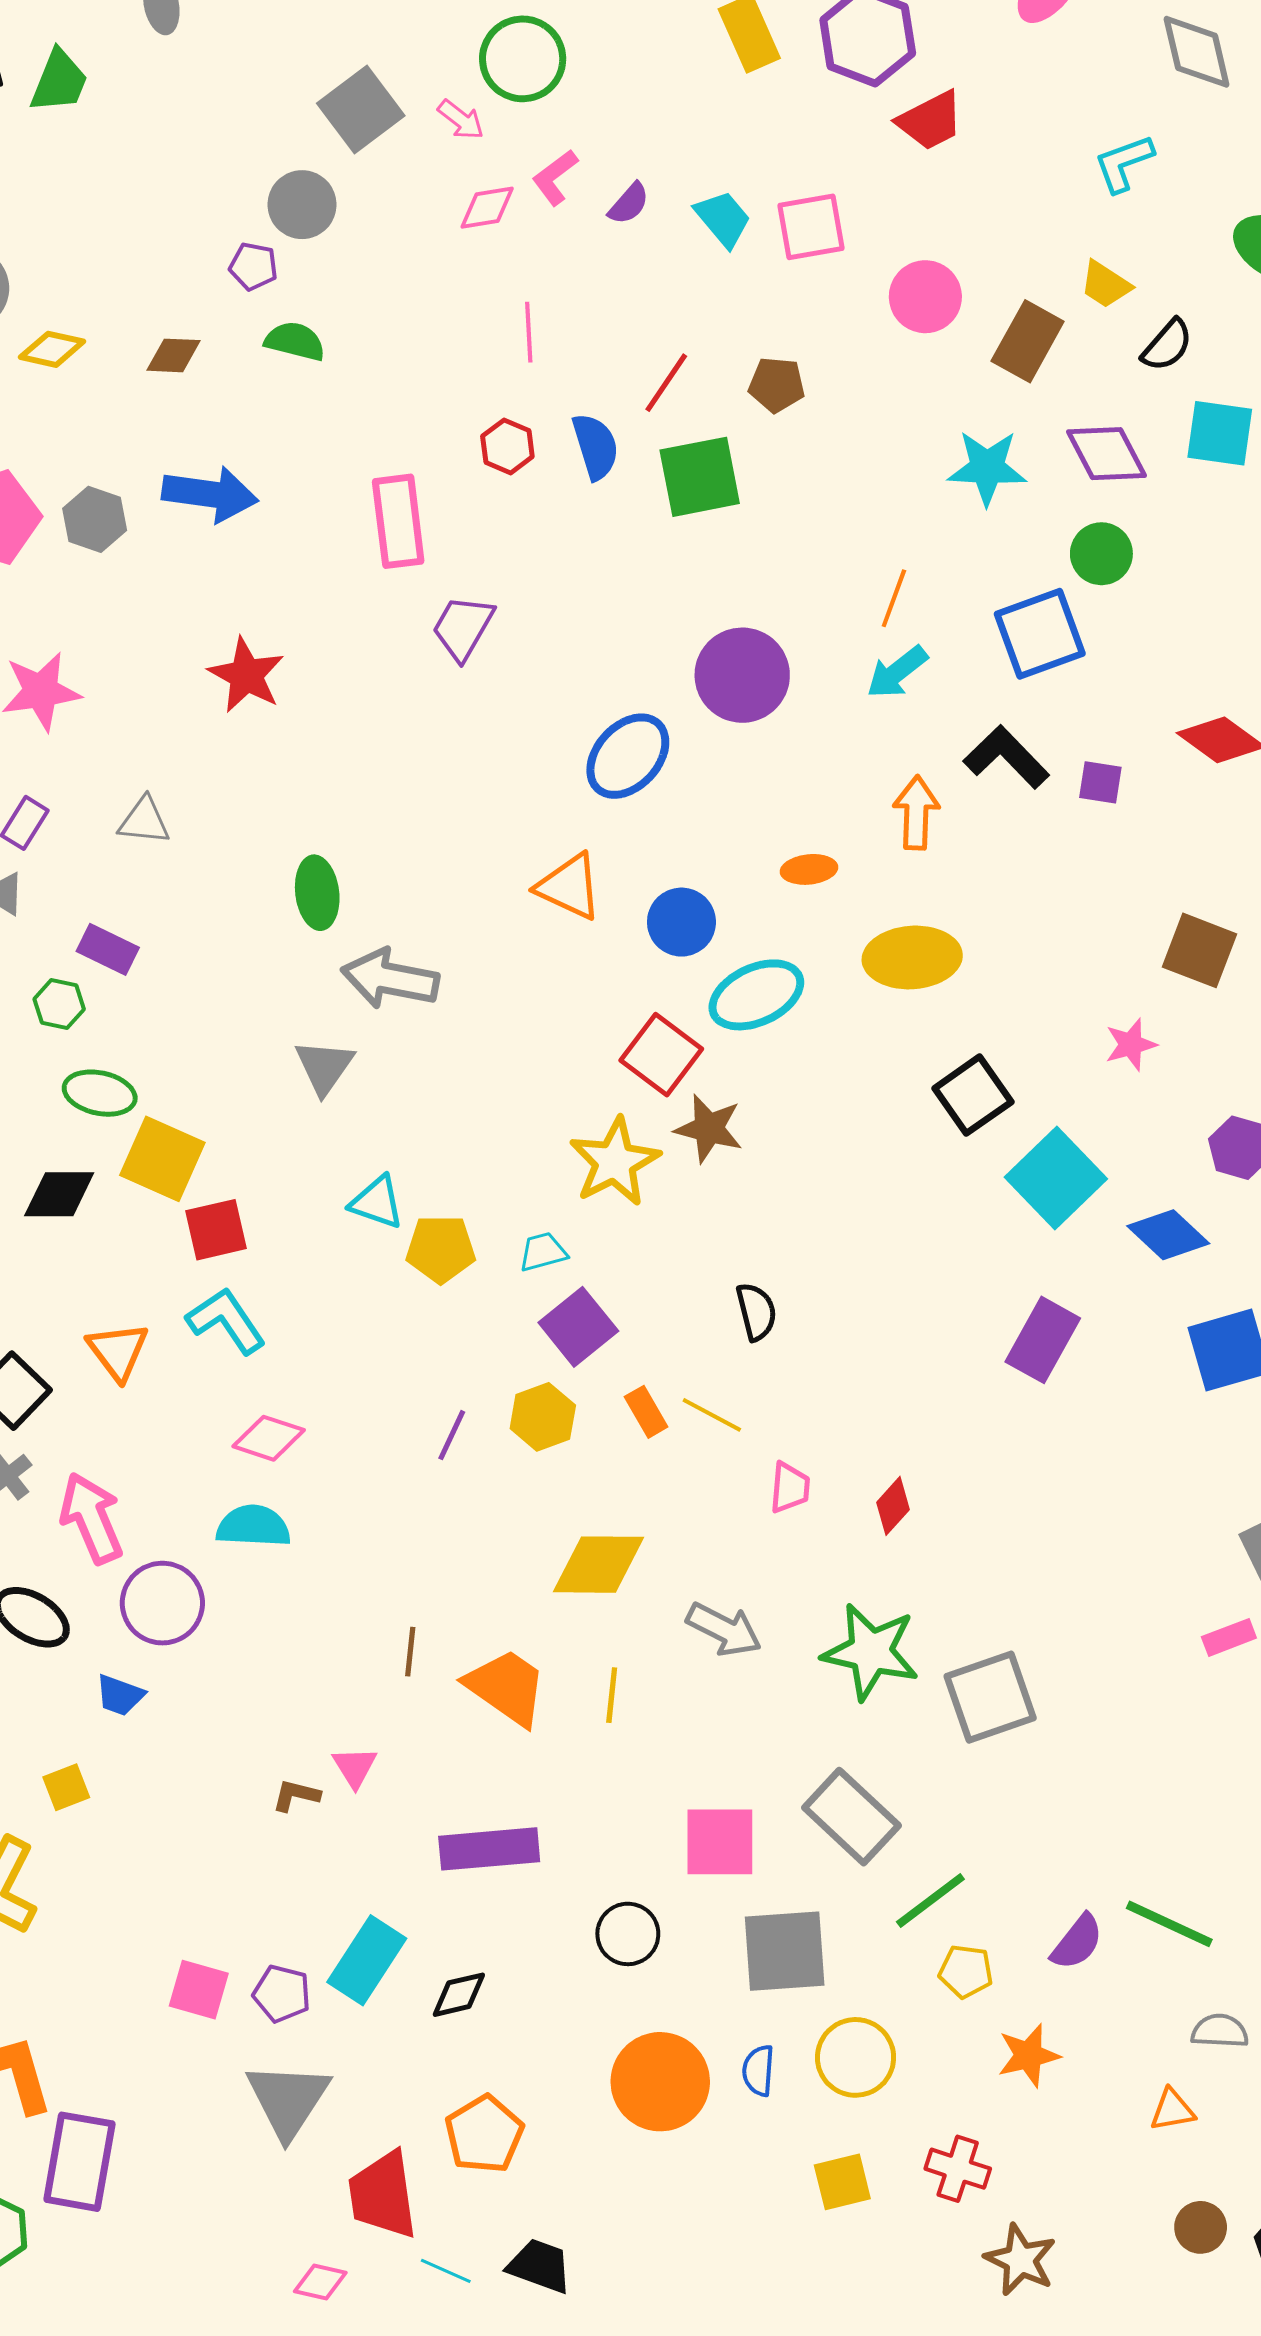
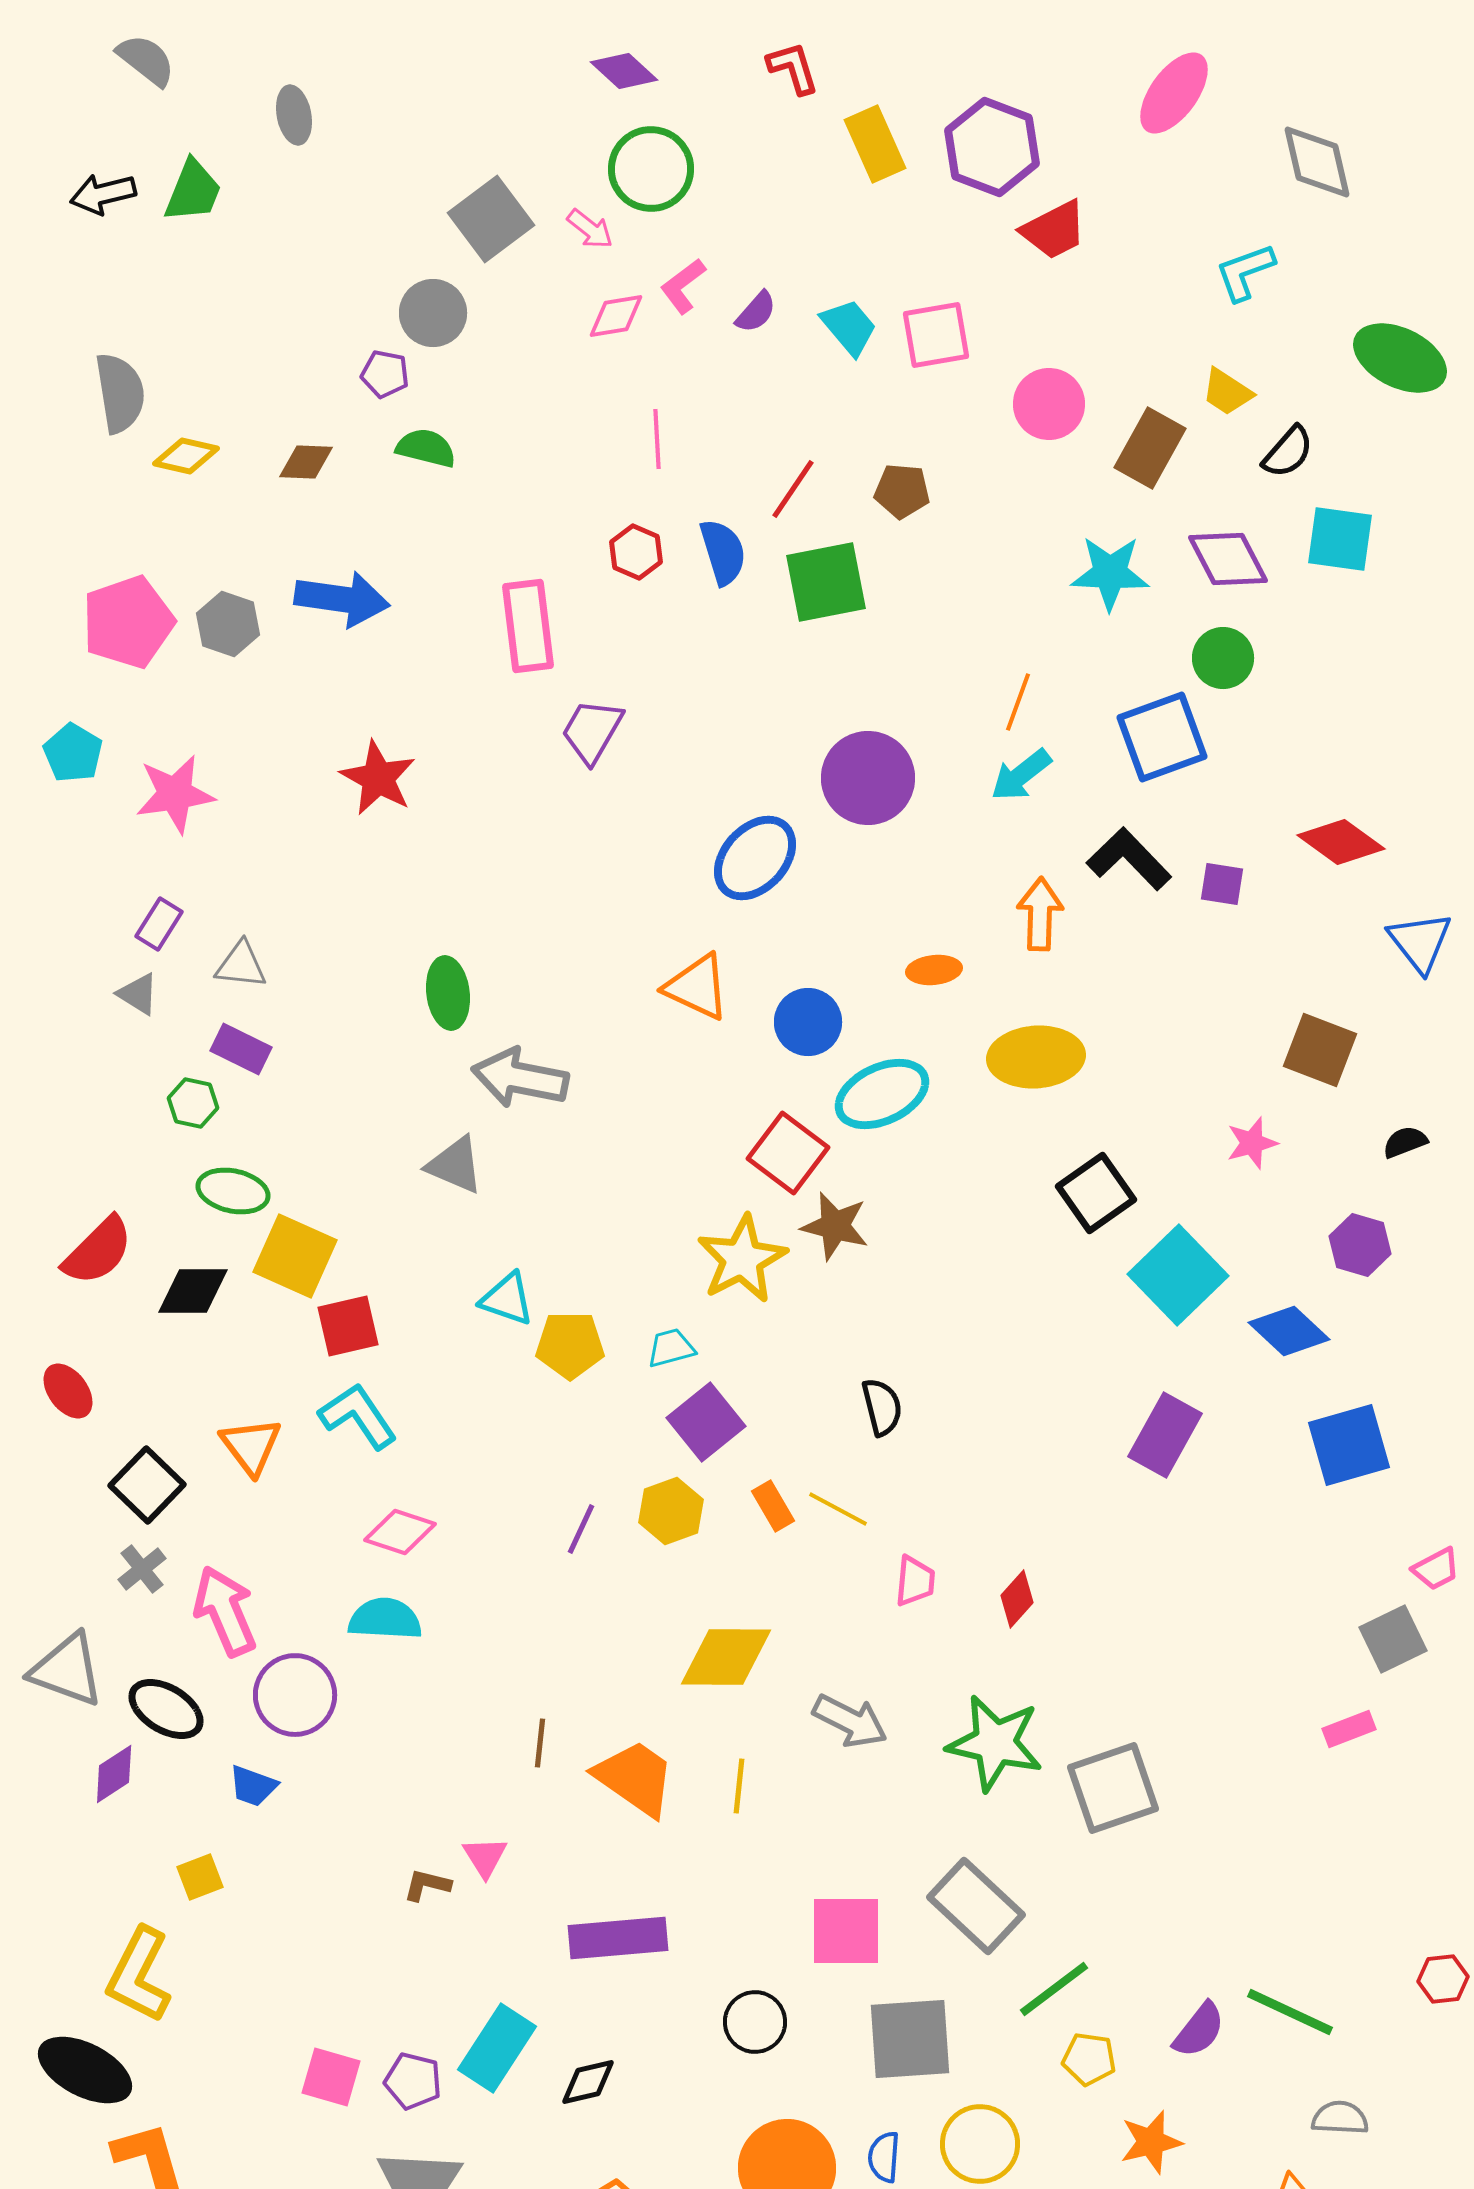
gray triangle: (144, 821) -> (241, 965), moved
gray triangle: (324, 1067) -> (455, 1165), turned -42

